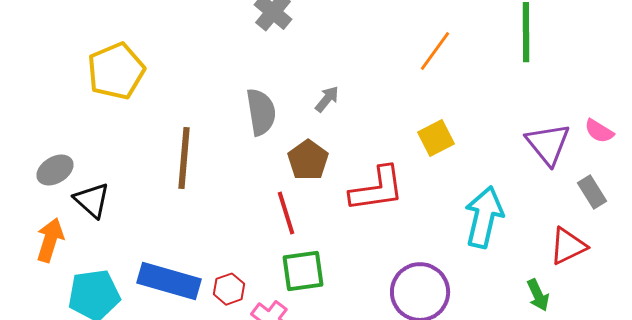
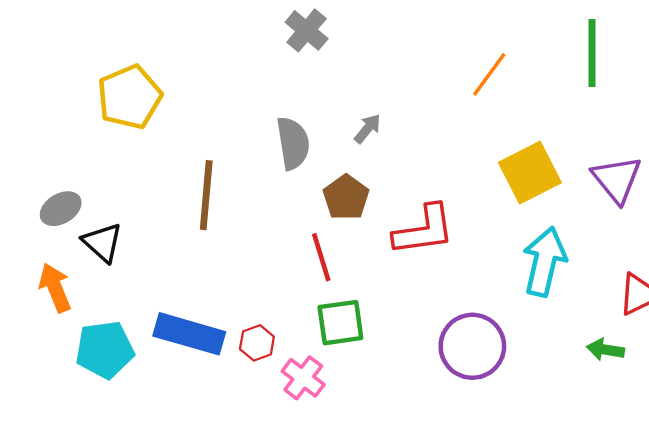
yellow square: (436, 138) -> (530, 173), moved, size x1.5
orange arrow: (50, 240) -> (55, 288), turned -39
green arrow: (538, 295) -> (605, 350), turned 124

